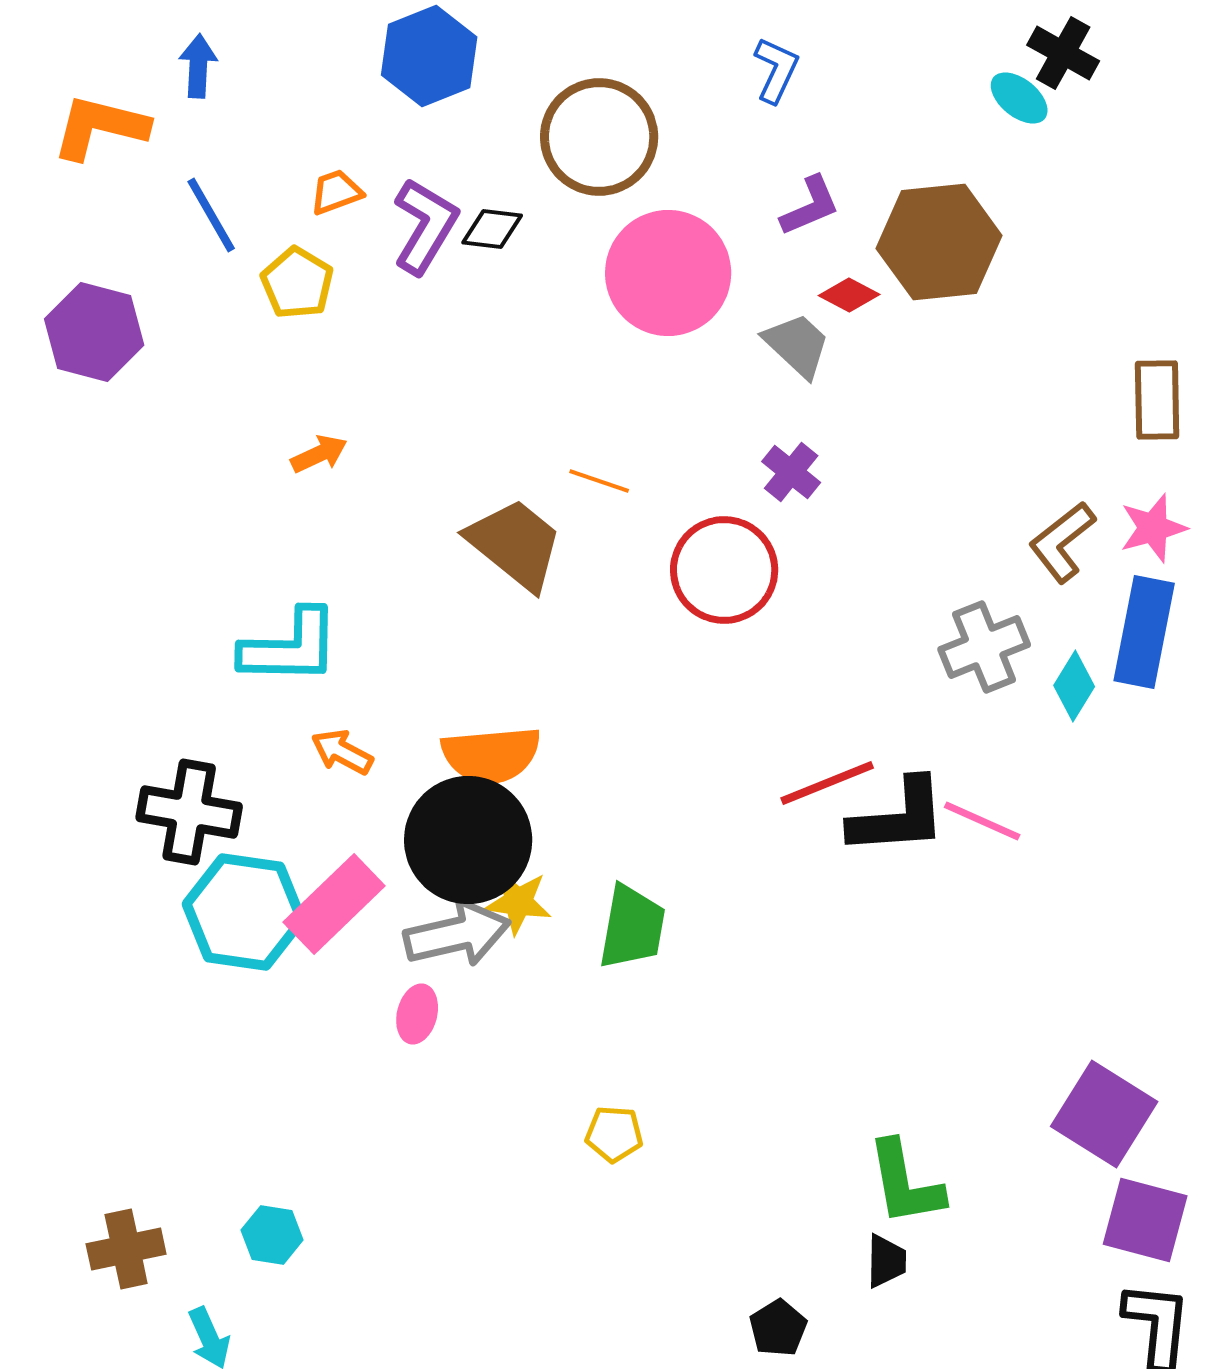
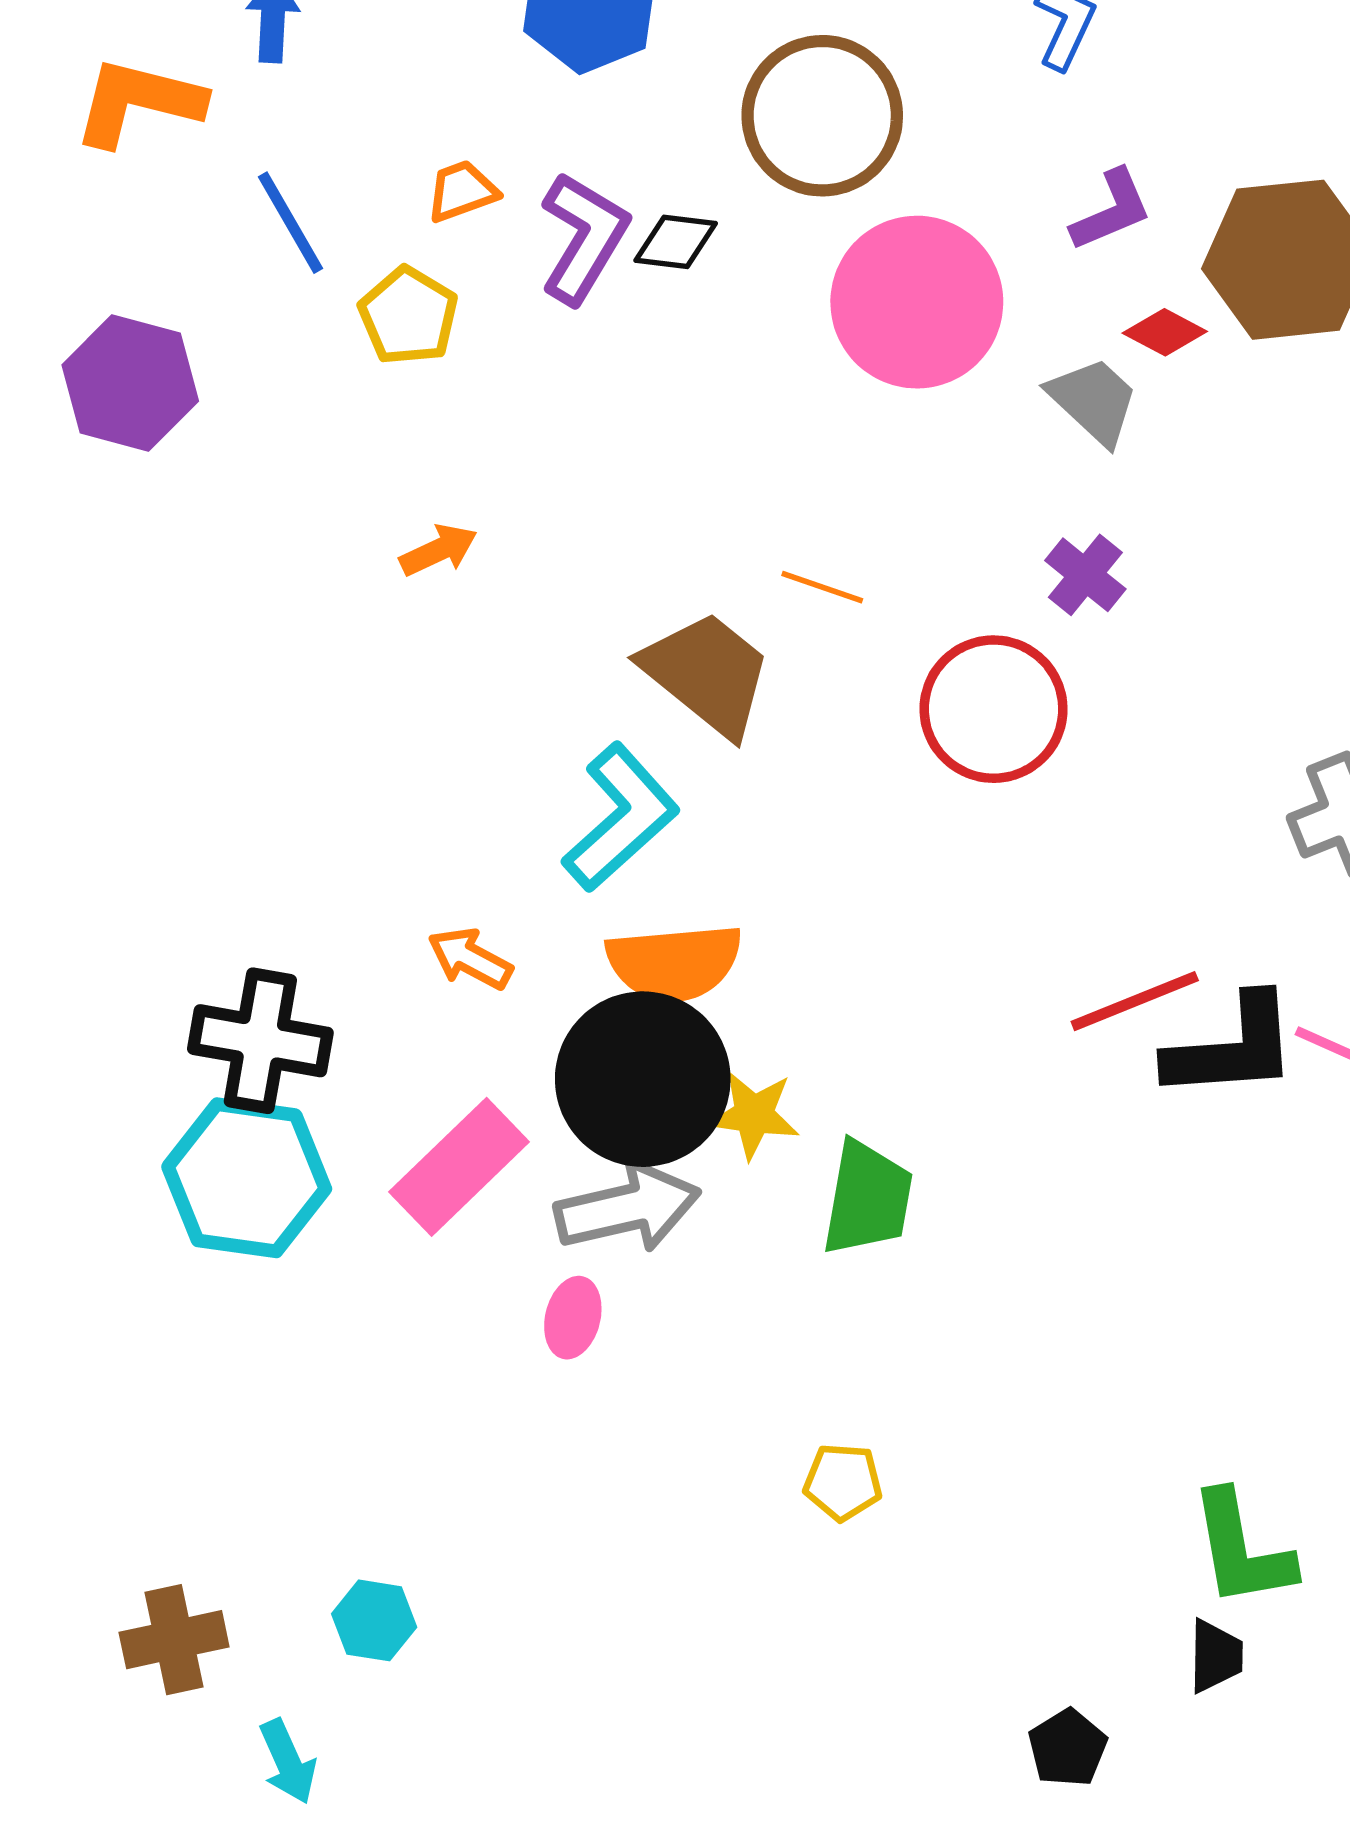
cyan L-shape: (290, 647) -> (621, 817), moved, turned -43
yellow star: (518, 902) -> (754, 1115), moved
cyan hexagon: (244, 912) -> (247, 1178), moved

